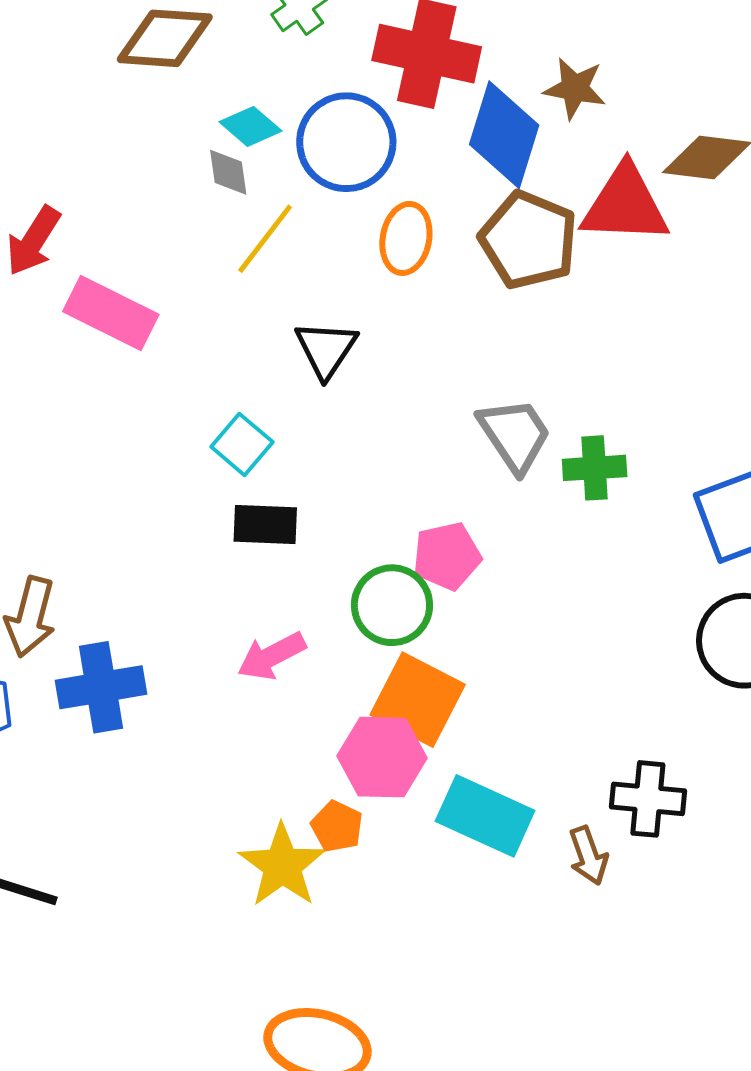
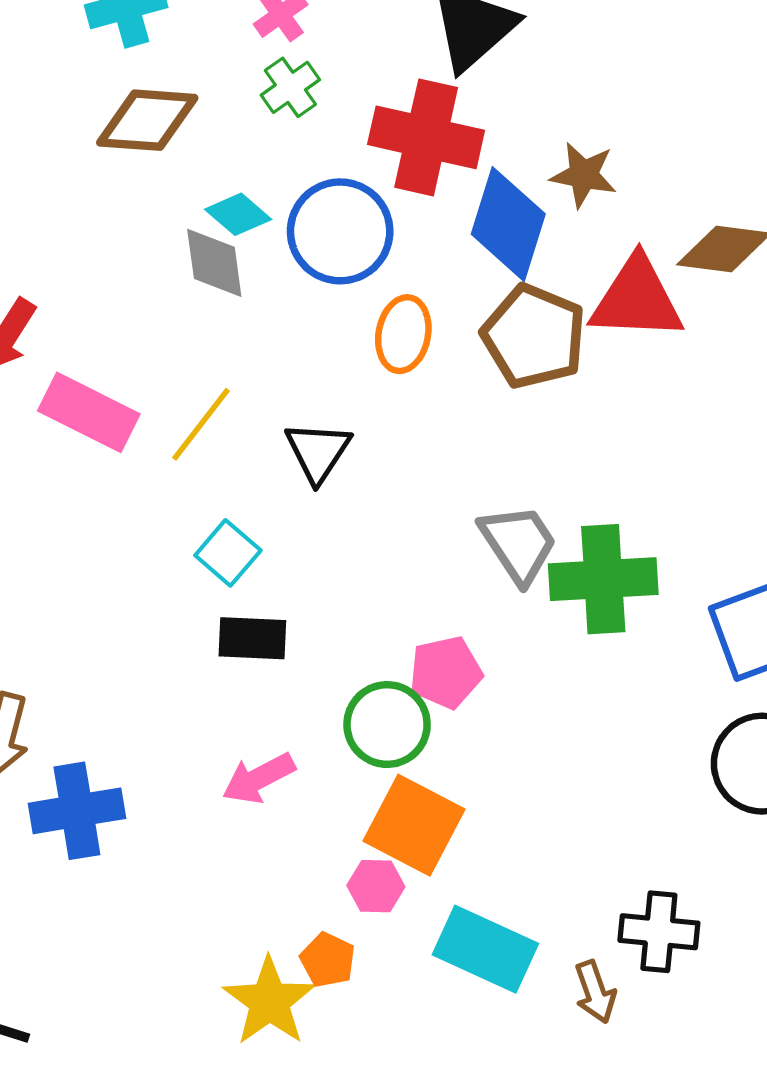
gray diamond: (228, 172) -> (214, 263), size x1.4
yellow line: (265, 239) -> (201, 424), moved
green cross: (595, 468) -> (603, 579), size x1.6
pink hexagon: (382, 757) -> (376, 886), size x0.6

